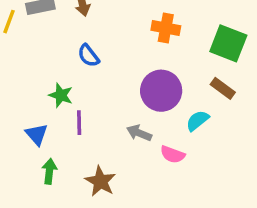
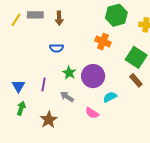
blue semicircle: (89, 56) -> (57, 48), turned -64
brown rectangle: (223, 88) -> (136, 80), moved
green star: (61, 95) -> (69, 73), moved
gray arrow: (139, 133) -> (67, 97), moved

